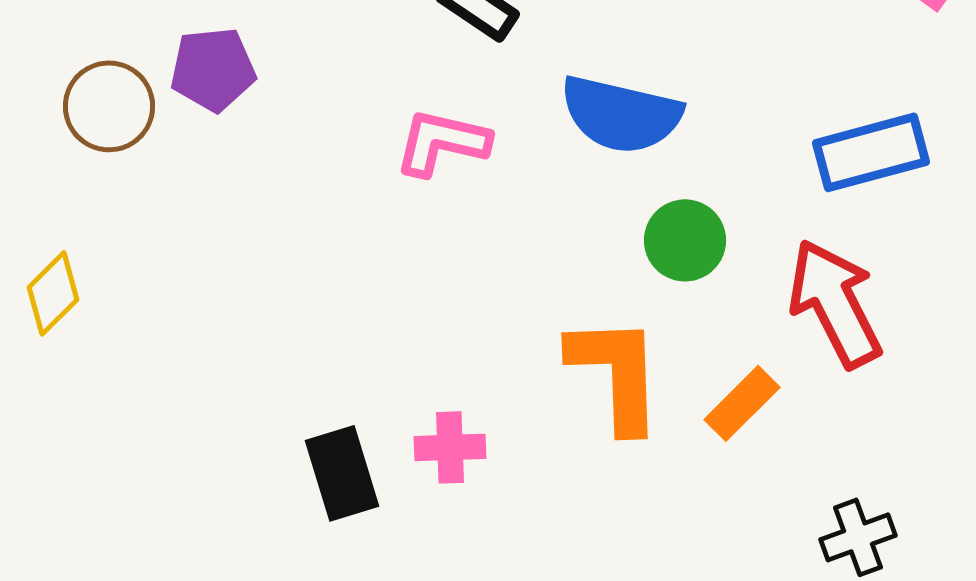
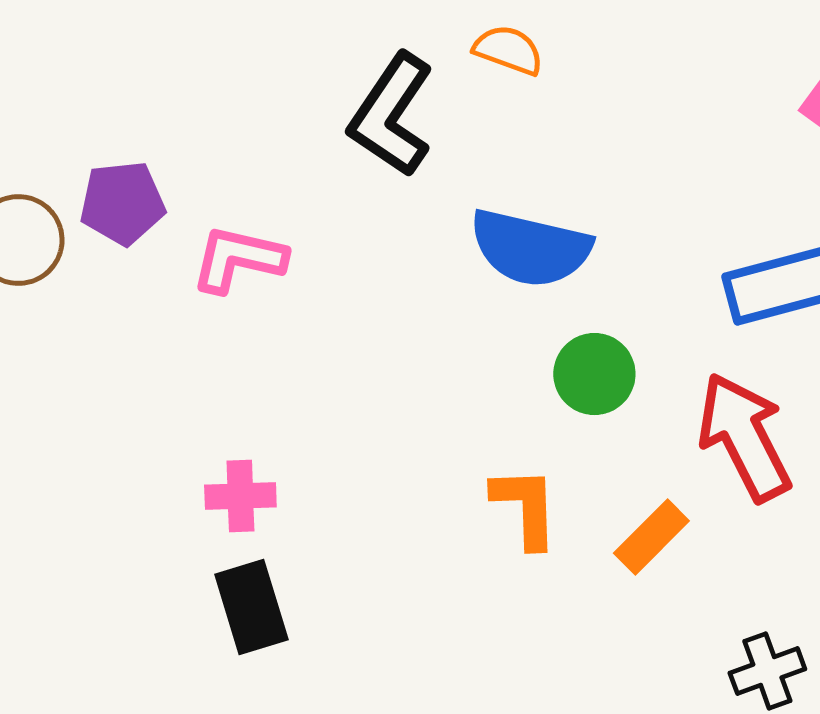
pink L-shape: (442, 142) -> (238, 259), moved
orange L-shape: (616, 373) -> (525, 507), size x0.7
pink cross: (450, 447) -> (240, 496), moved

